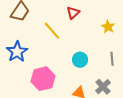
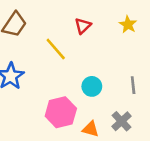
yellow star: (108, 27) -> (128, 25), moved
pink hexagon: (43, 79) -> (61, 112), moved

